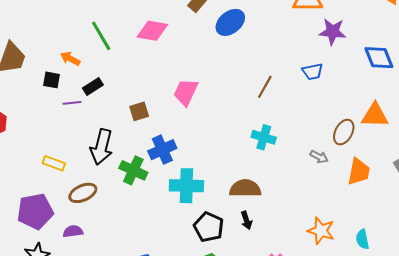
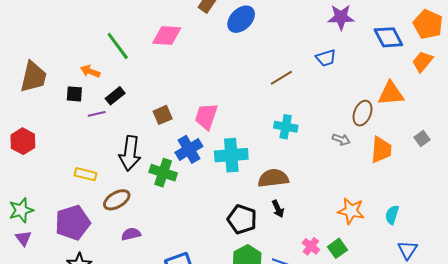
brown line: (265, 87) -> (281, 78), turned 35
pink trapezoid: (186, 92) -> (206, 116), moved
cyan cross: (186, 186) -> (231, 155), moved
purple semicircle: (73, 231) -> (131, 234), moved
cyan semicircle: (362, 239) -> (392, 215), turned 36

